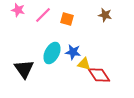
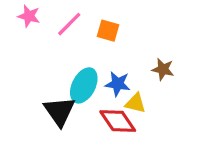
brown star: (105, 15) -> (163, 69), moved
black triangle: (24, 69) -> (60, 111), moved
red diamond: (99, 75) -> (118, 121), moved

